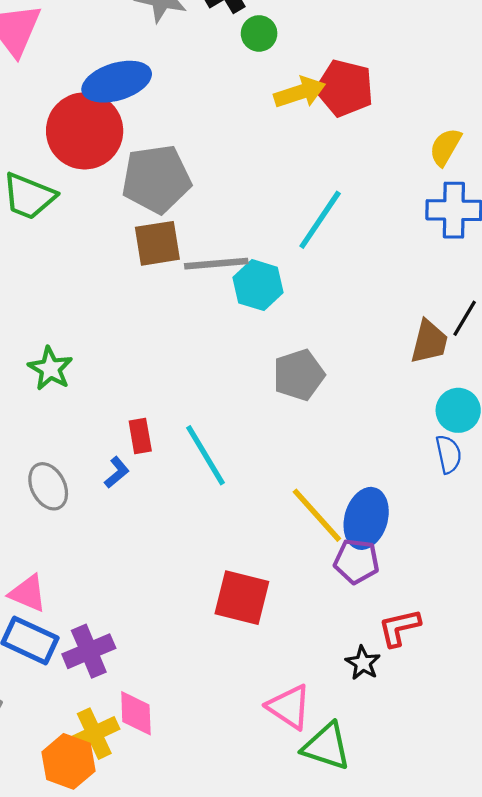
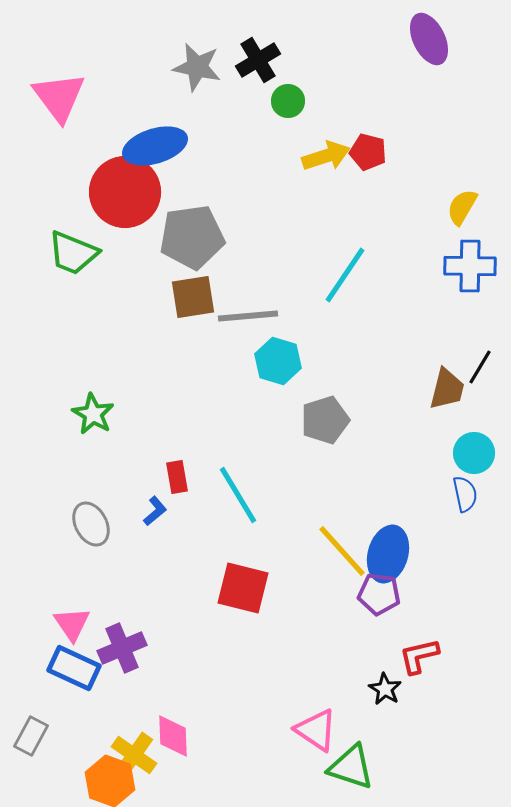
red pentagon: (345, 88) -> (368, 152), size x0.7
cyan hexagon: (258, 285) -> (278, 361), moved
pink triangle: (28, 593) -> (72, 624), turned 33
red square: (242, 598) -> (243, 588), moved
purple cross: (89, 651) -> (122, 648), moved
yellow cross: (94, 734) -> (134, 755), turned -30

